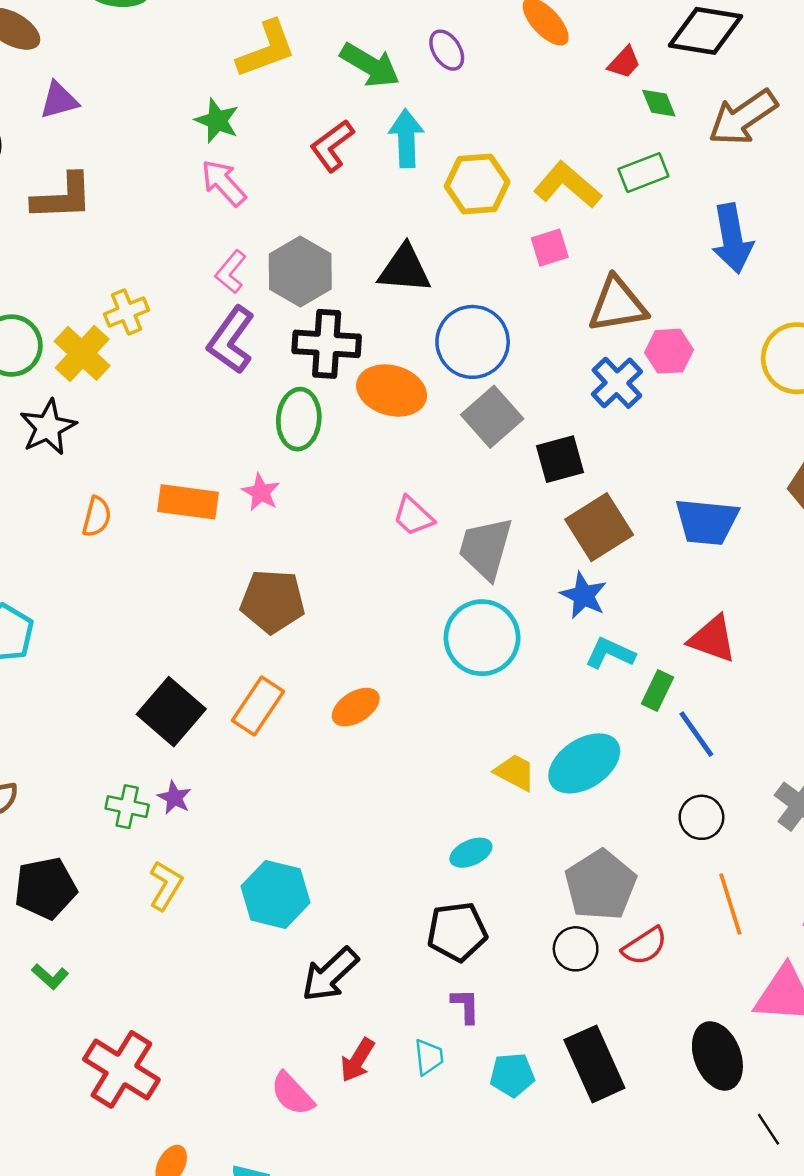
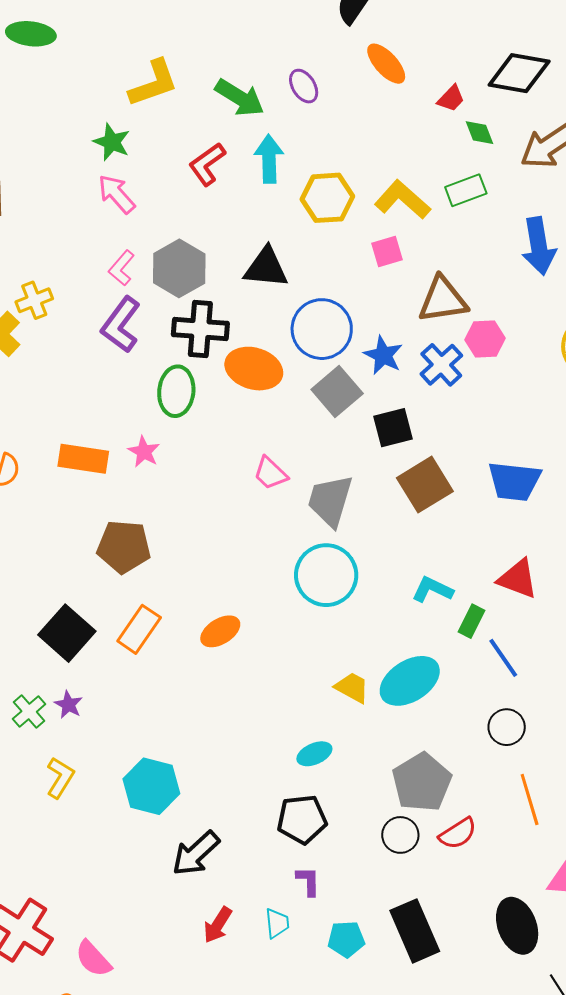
blue star: (584, 595) -> (383, 355), moved
brown pentagon: (273, 601) -> (124, 547), moved
green cross: (127, 807) -> (29, 712), turned 36
pink semicircle: (292, 1094) -> (93, 959), moved

